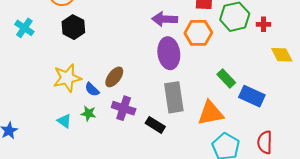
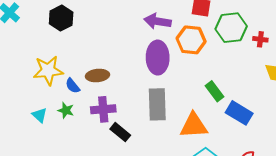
brown ellipse: (114, 77) -> (97, 75), turned 40
purple cross: (124, 108) -> (103, 109), turned -30
black rectangle: (155, 125) -> (120, 132), moved

